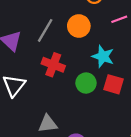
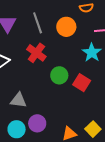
gray line: (45, 30) -> (38, 23), turned -65
cyan star: (103, 56) -> (92, 53), moved

